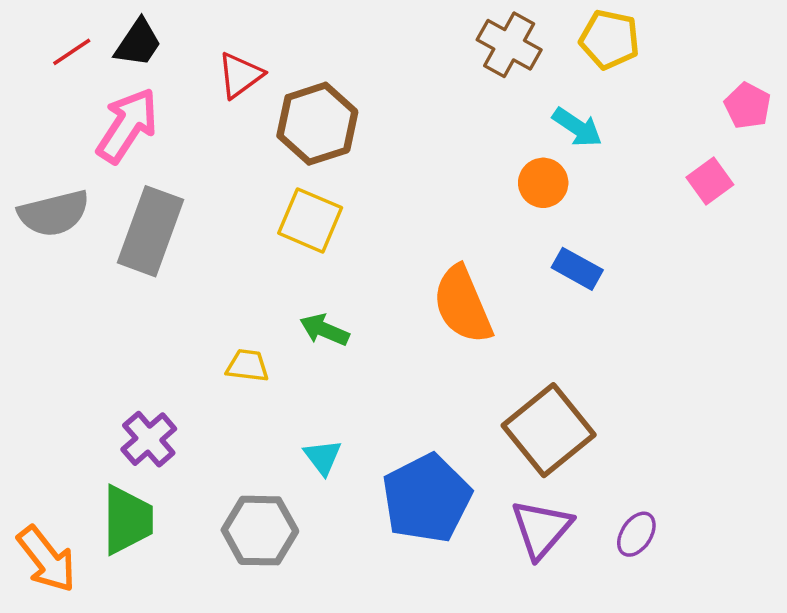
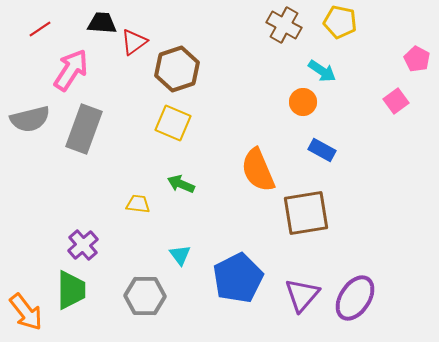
black trapezoid: (138, 43) -> (102, 23), moved, turned -120
brown square: (549, 430) -> (306, 213), moved, turned 30
purple ellipse: (636, 534) -> (355, 298), size x1.8

